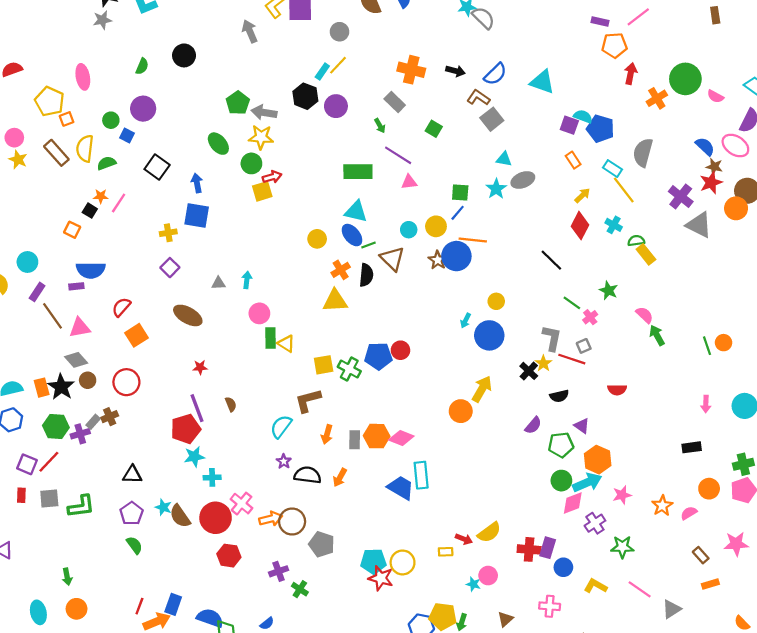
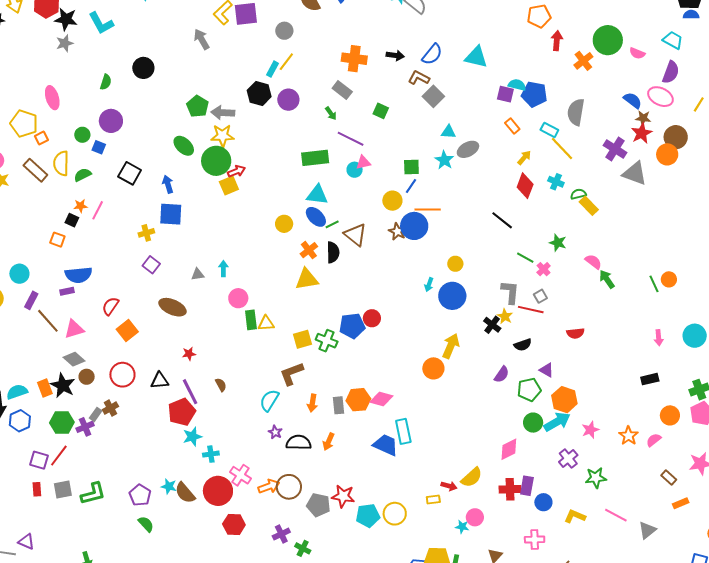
green circle: (251, 163) -> (216, 161), size x1.5
cyan circle: (409, 230) -> (355, 170), moved
yellow triangle: (286, 344) -> (266, 323), turned -30
black triangle: (132, 475) -> (160, 381), moved
pink diamond: (573, 503) -> (509, 449), moved
red star: (381, 578) -> (343, 496), moved

